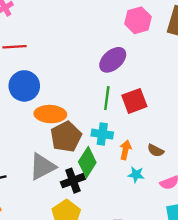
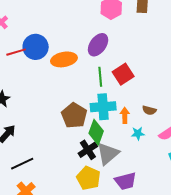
blue circle: (24, 86) -> (36, 47), moved
orange ellipse: (50, 114) -> (64, 59), moved
cyan cross: (102, 134) -> (103, 107), size x1.4
gray triangle: (42, 167) -> (108, 154), moved

